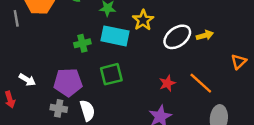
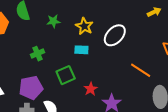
yellow arrow: (205, 35) -> (154, 12), moved
cyan rectangle: (115, 36) -> (81, 50), moved, size x0.6
red star: (167, 83) -> (91, 89), moved

